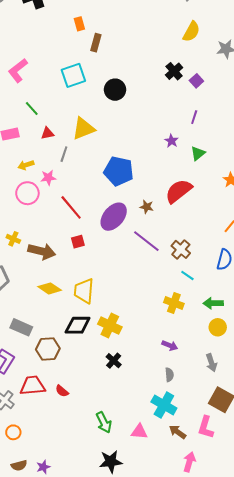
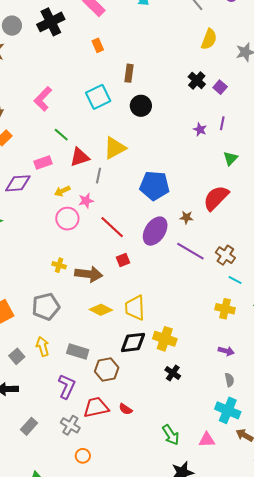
brown rectangle: (96, 43) -> (129, 73), moved
red triangle: (47, 133) -> (80, 157), size x1.5
purple star: (171, 141) -> (200, 129), moved

